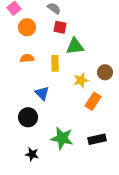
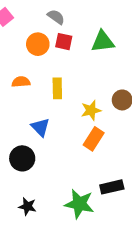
orange circle: (27, 27) -> (38, 44), moved
green triangle: (75, 46) -> (103, 42), moved
orange rectangle: (93, 101) -> (94, 139), moved
green star: (62, 138) -> (79, 204), moved

